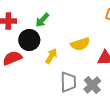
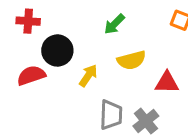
green arrow: (42, 20) -> (114, 24), moved

